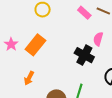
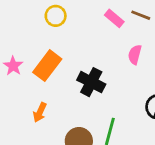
black cross: (84, 55) -> (91, 82), moved

